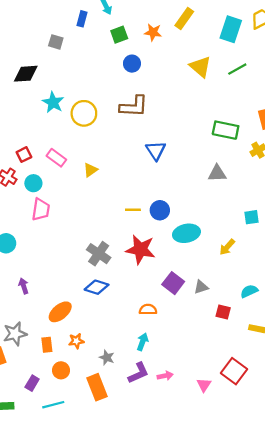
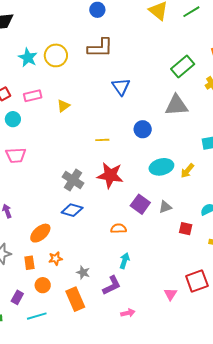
cyan star: (53, 102) -> (28, 58), moved
green rectangle: (226, 130) -> (183, 66), turned -50
pink rectangle: (56, 158) -> (33, 96), turned -48
gray triangle: (217, 173) -> (176, 105), size x1.4
pink trapezoid: (41, 210) -> (16, 155), moved, turned 80
blue circle: (160, 210) -> (143, 129), moved
cyan ellipse: (186, 233) -> (161, 167), moved
cyan arrow: (143, 342) -> (125, 261), moved
red square: (234, 371) -> (197, 281), turned 35
pink arrow: (165, 376) -> (128, 313), moved

